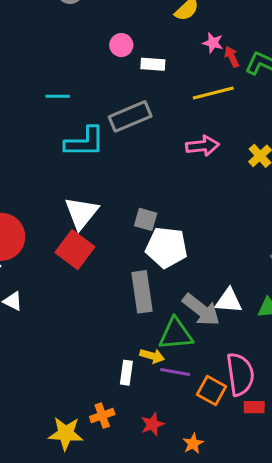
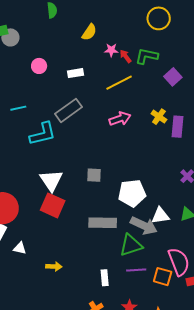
pink circle: (121, 45) -> (39, 66), moved
white pentagon: (167, 247) -> (132, 193), moved
gray rectangle: (142, 292) -> (103, 223), turned -68
yellow arrow: (152, 356) -> (54, 266), moved

